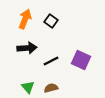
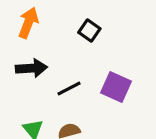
black square: (51, 21) -> (89, 31), moved

